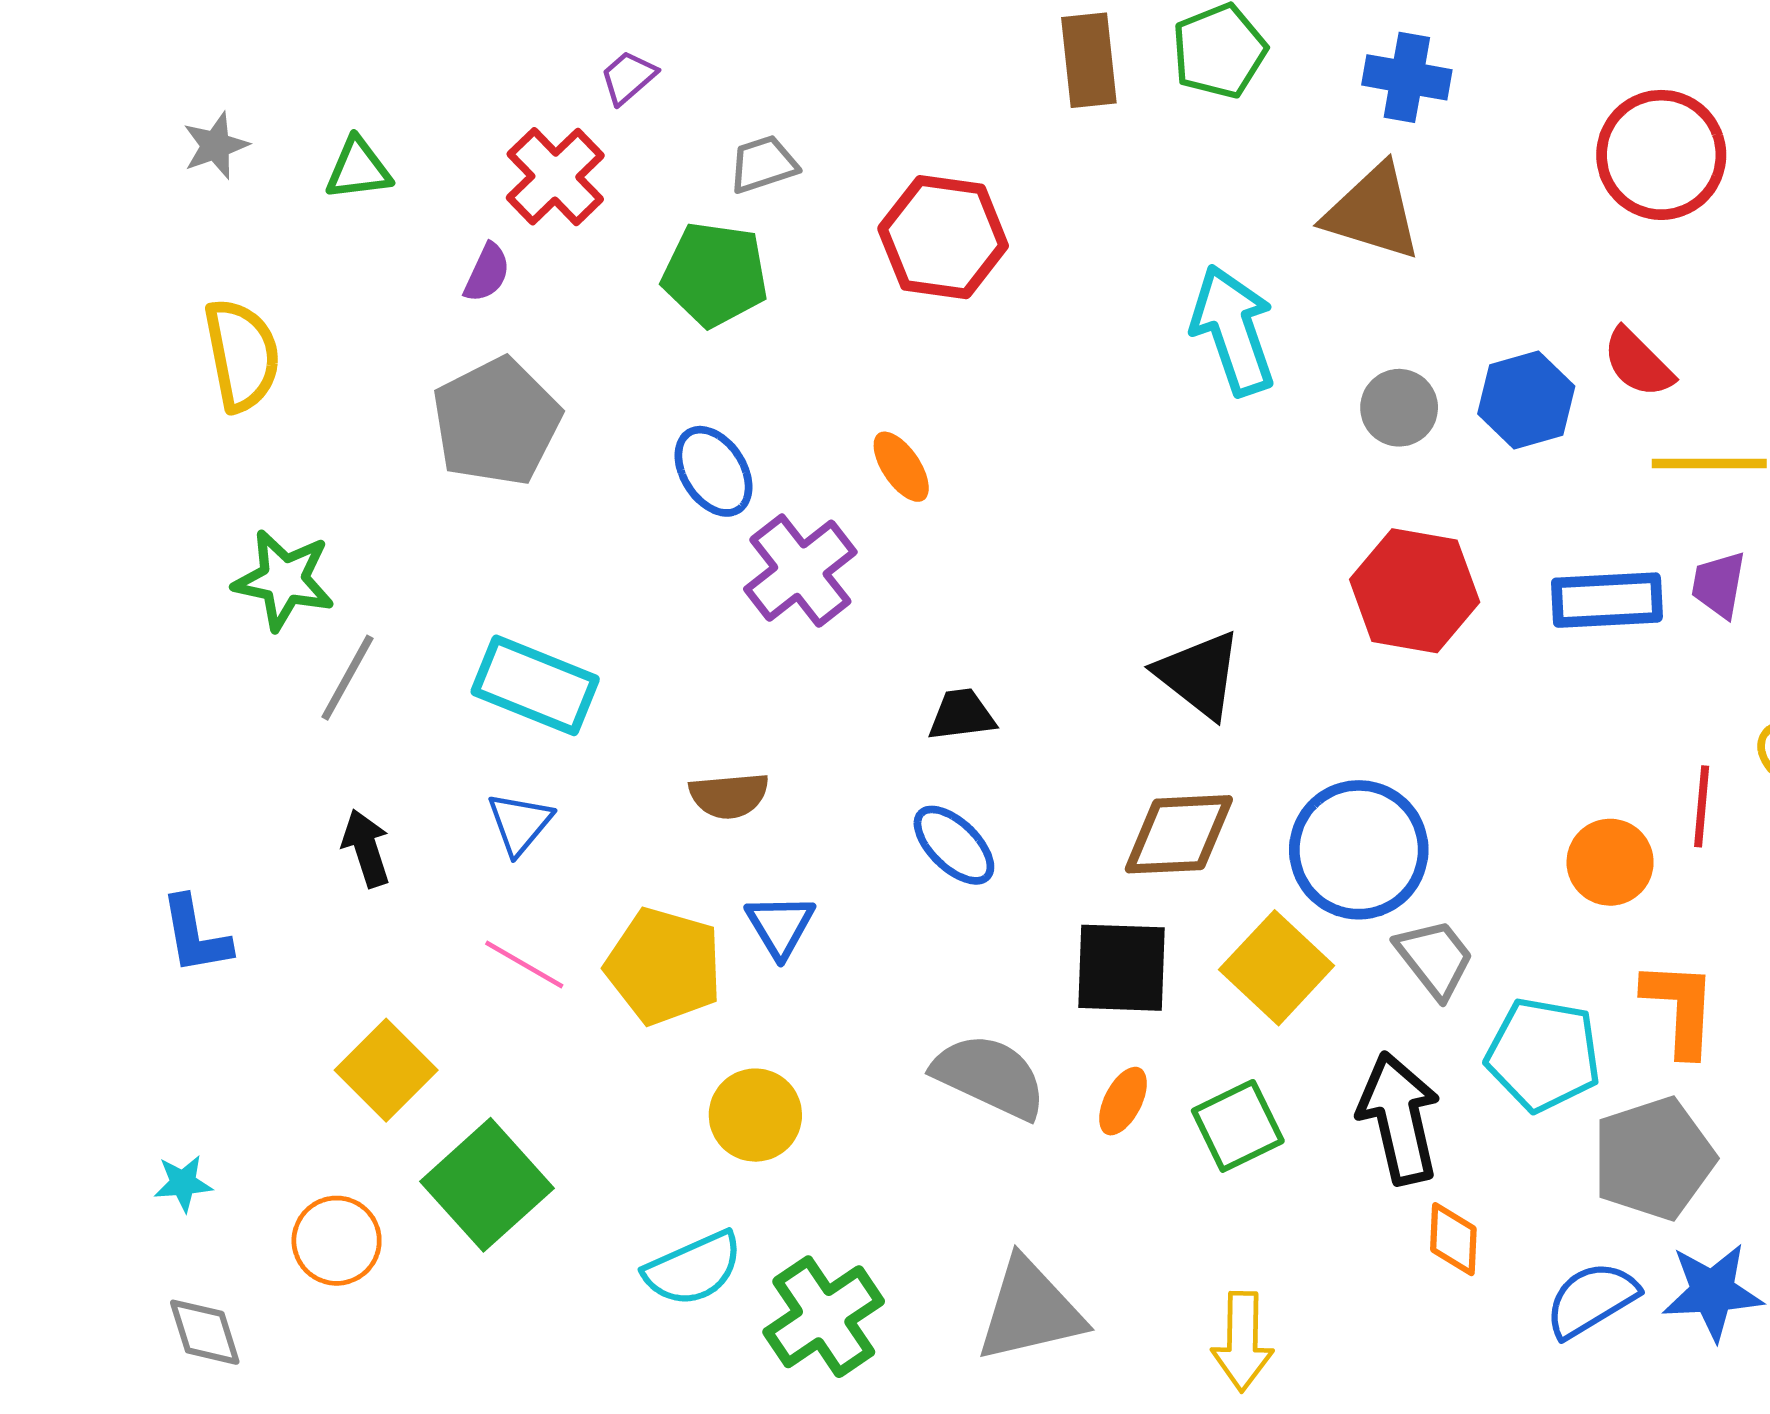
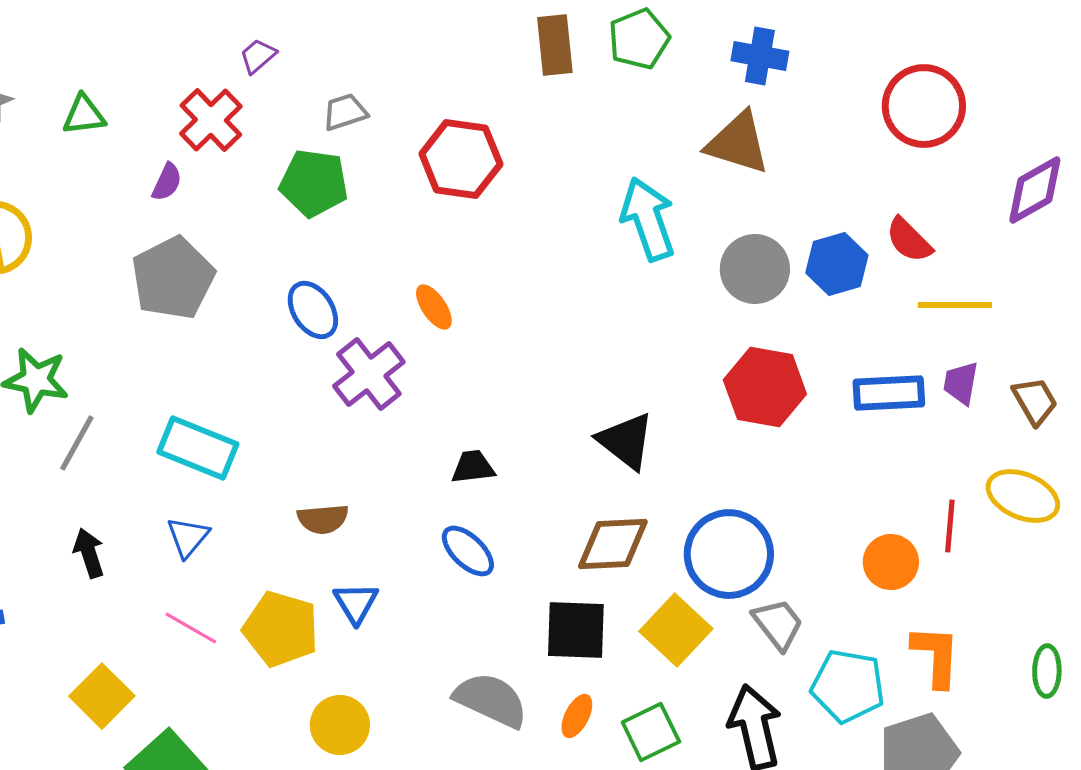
gray circle: (1399, 408) -> (755, 269), size x1.4

